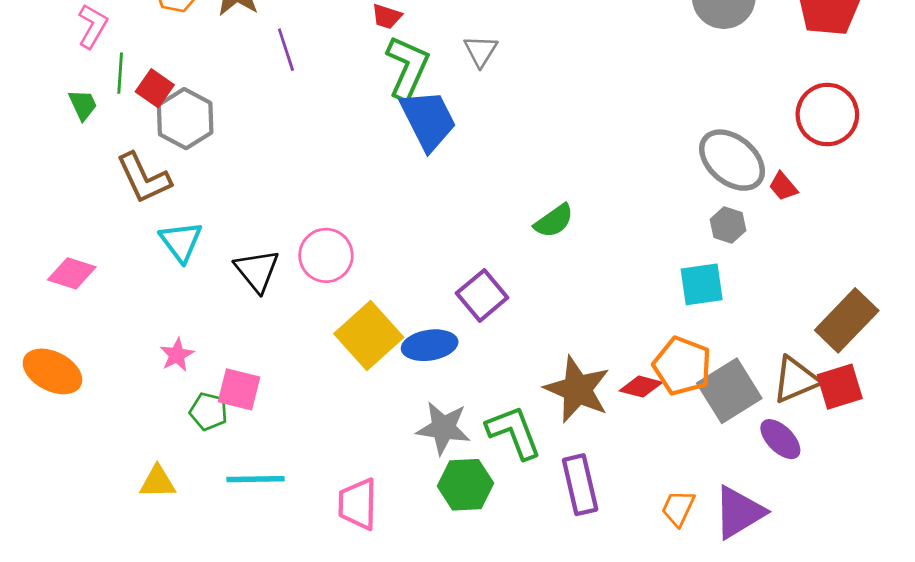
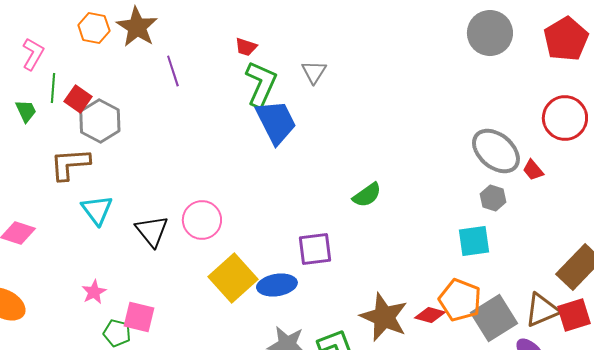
brown L-shape: (144, 178) -> (70, 164), turned 111
purple square: (482, 295) -> (315, 249), turned 33

